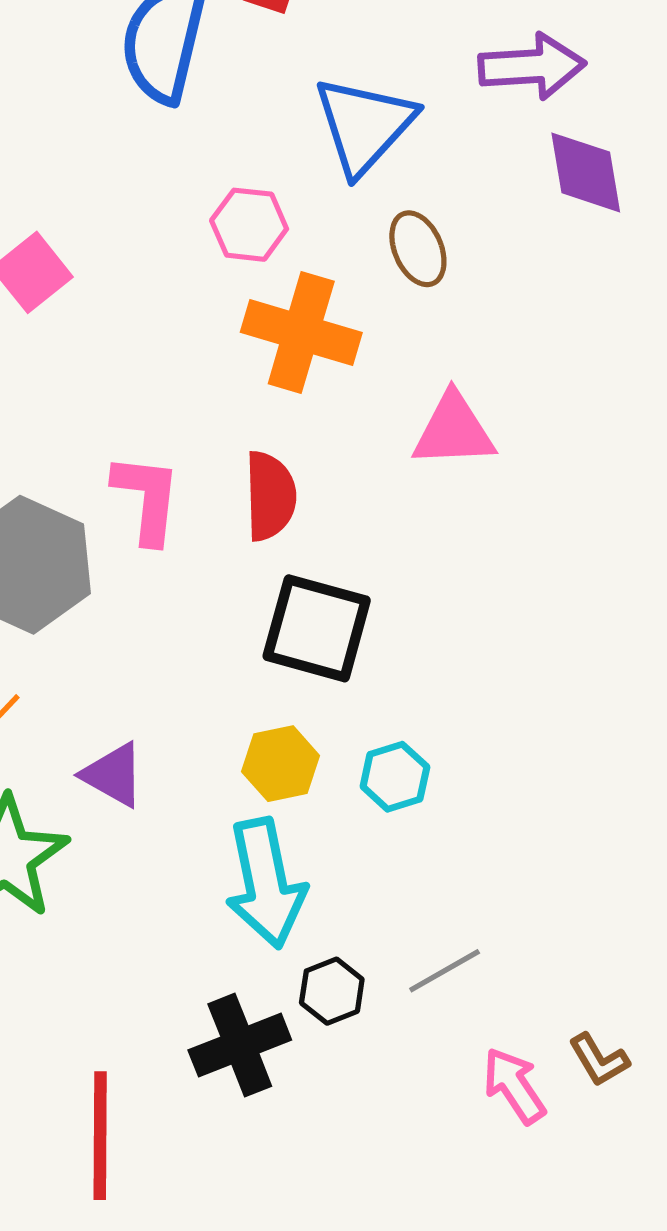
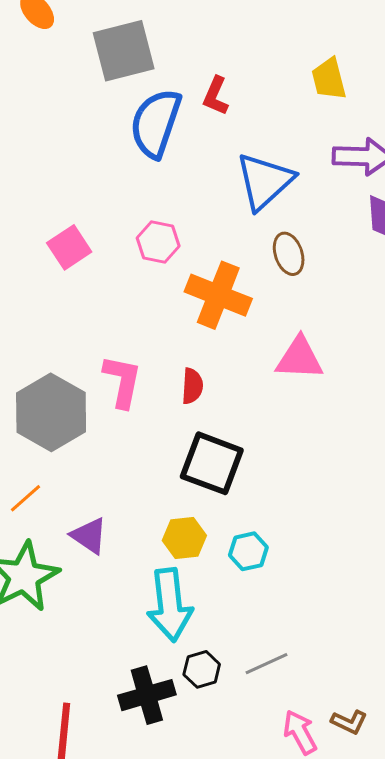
pink hexagon: (249, 225) -> (158, 242), moved
red semicircle: (270, 496) -> (192, 386), size x0.7
brown L-shape: (599, 1060) -> (349, 722), turned -39

